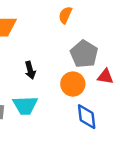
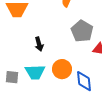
orange circle: (73, 84) -> (62, 69), moved

